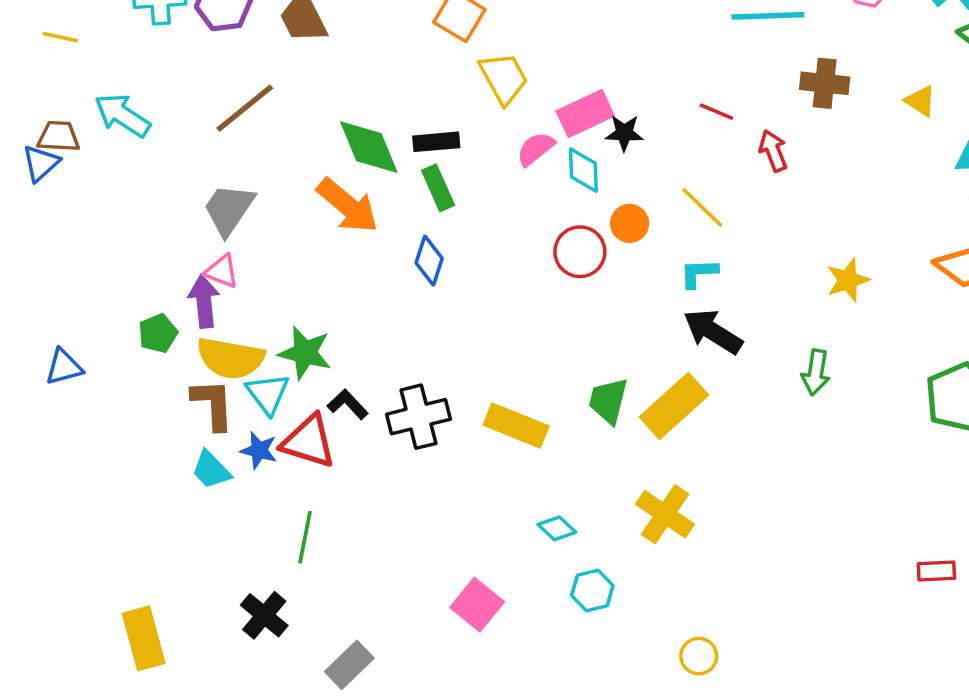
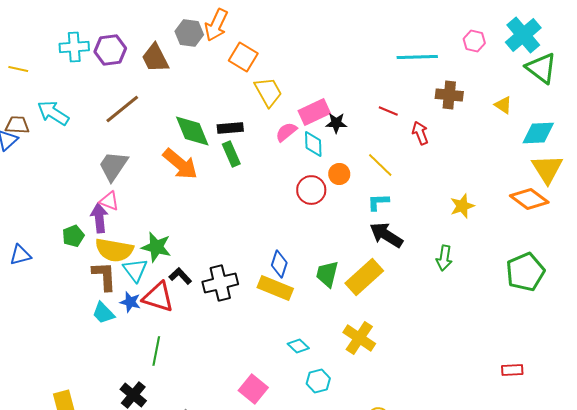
blue diamond: (429, 261) -> (279, 264), moved

